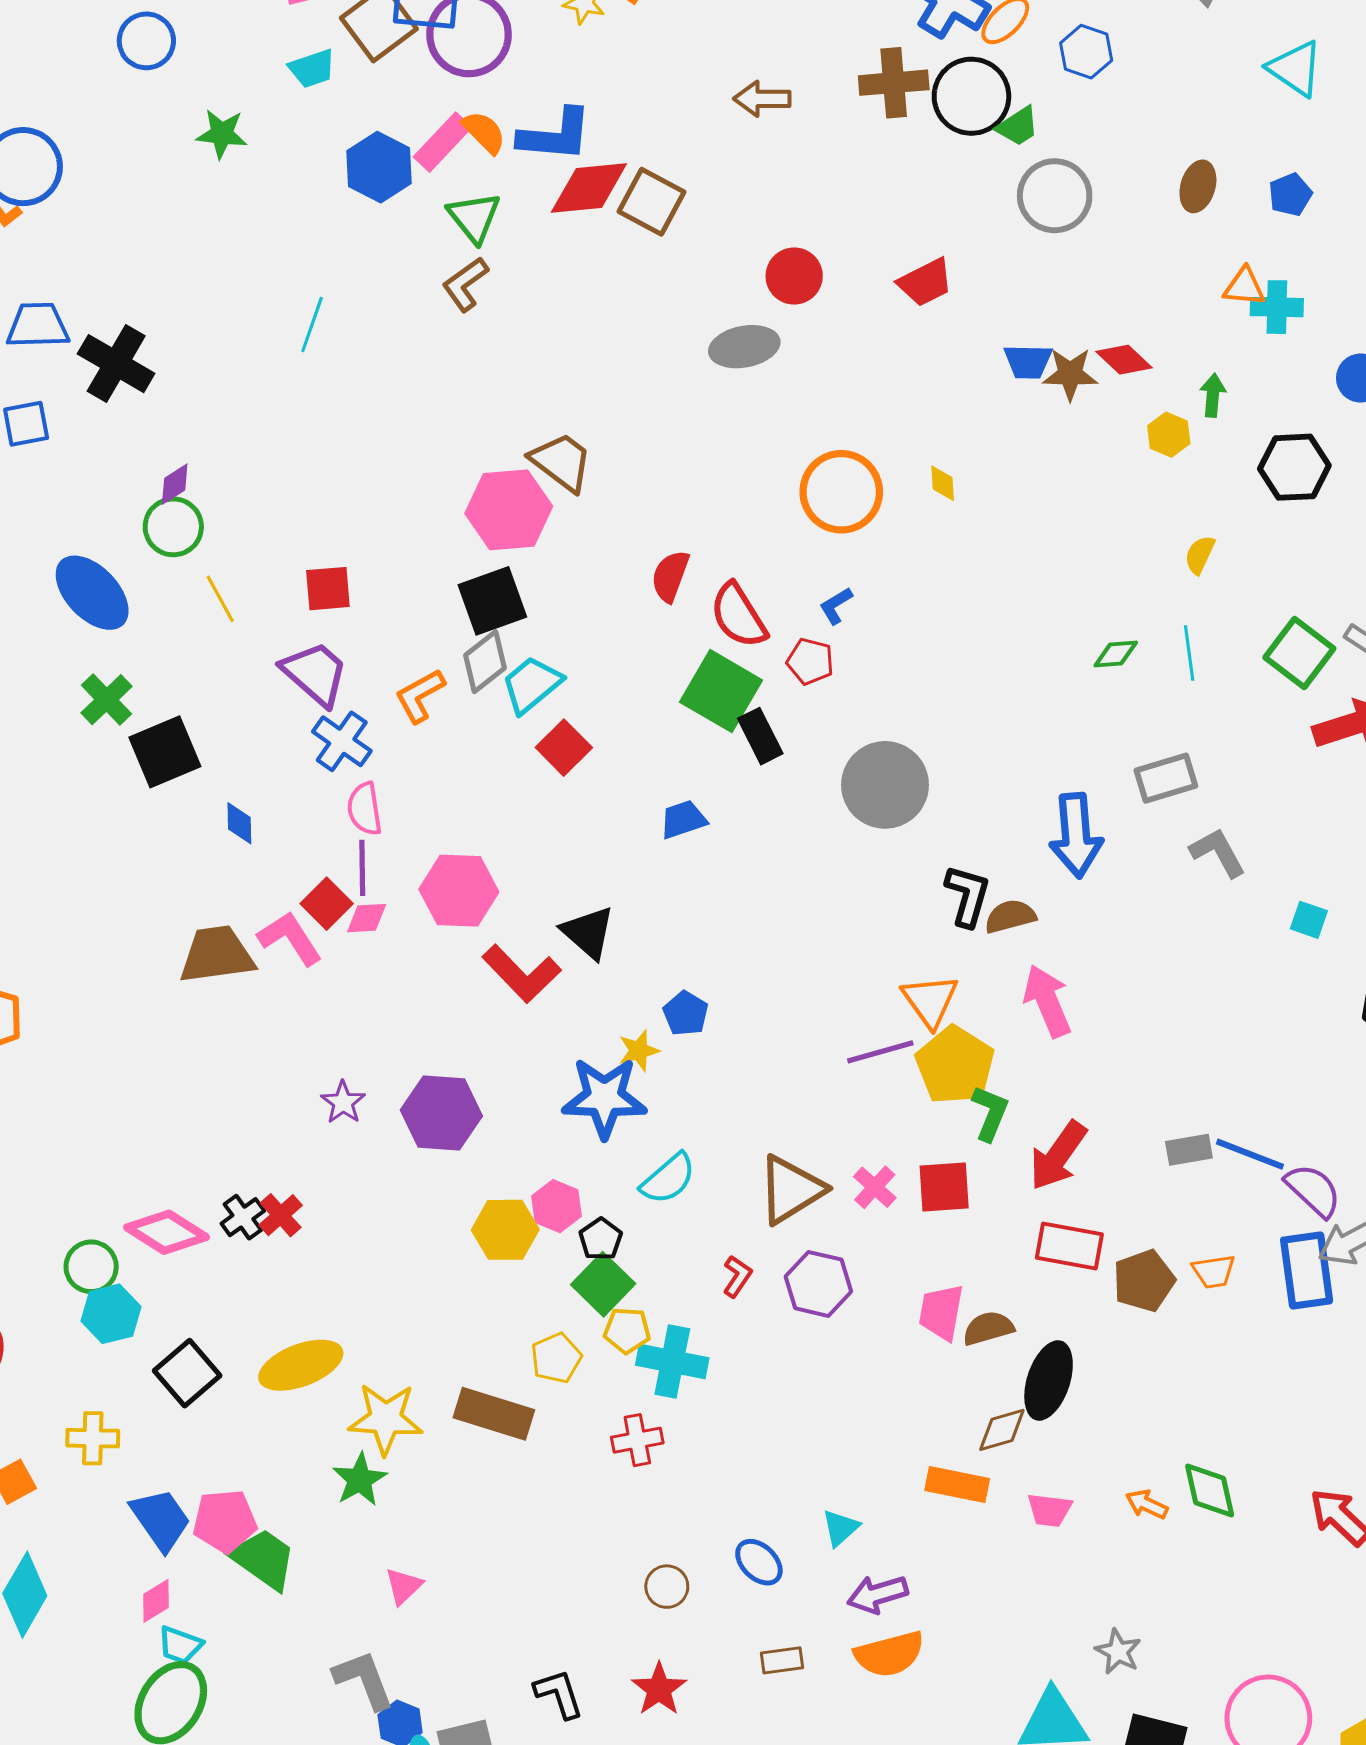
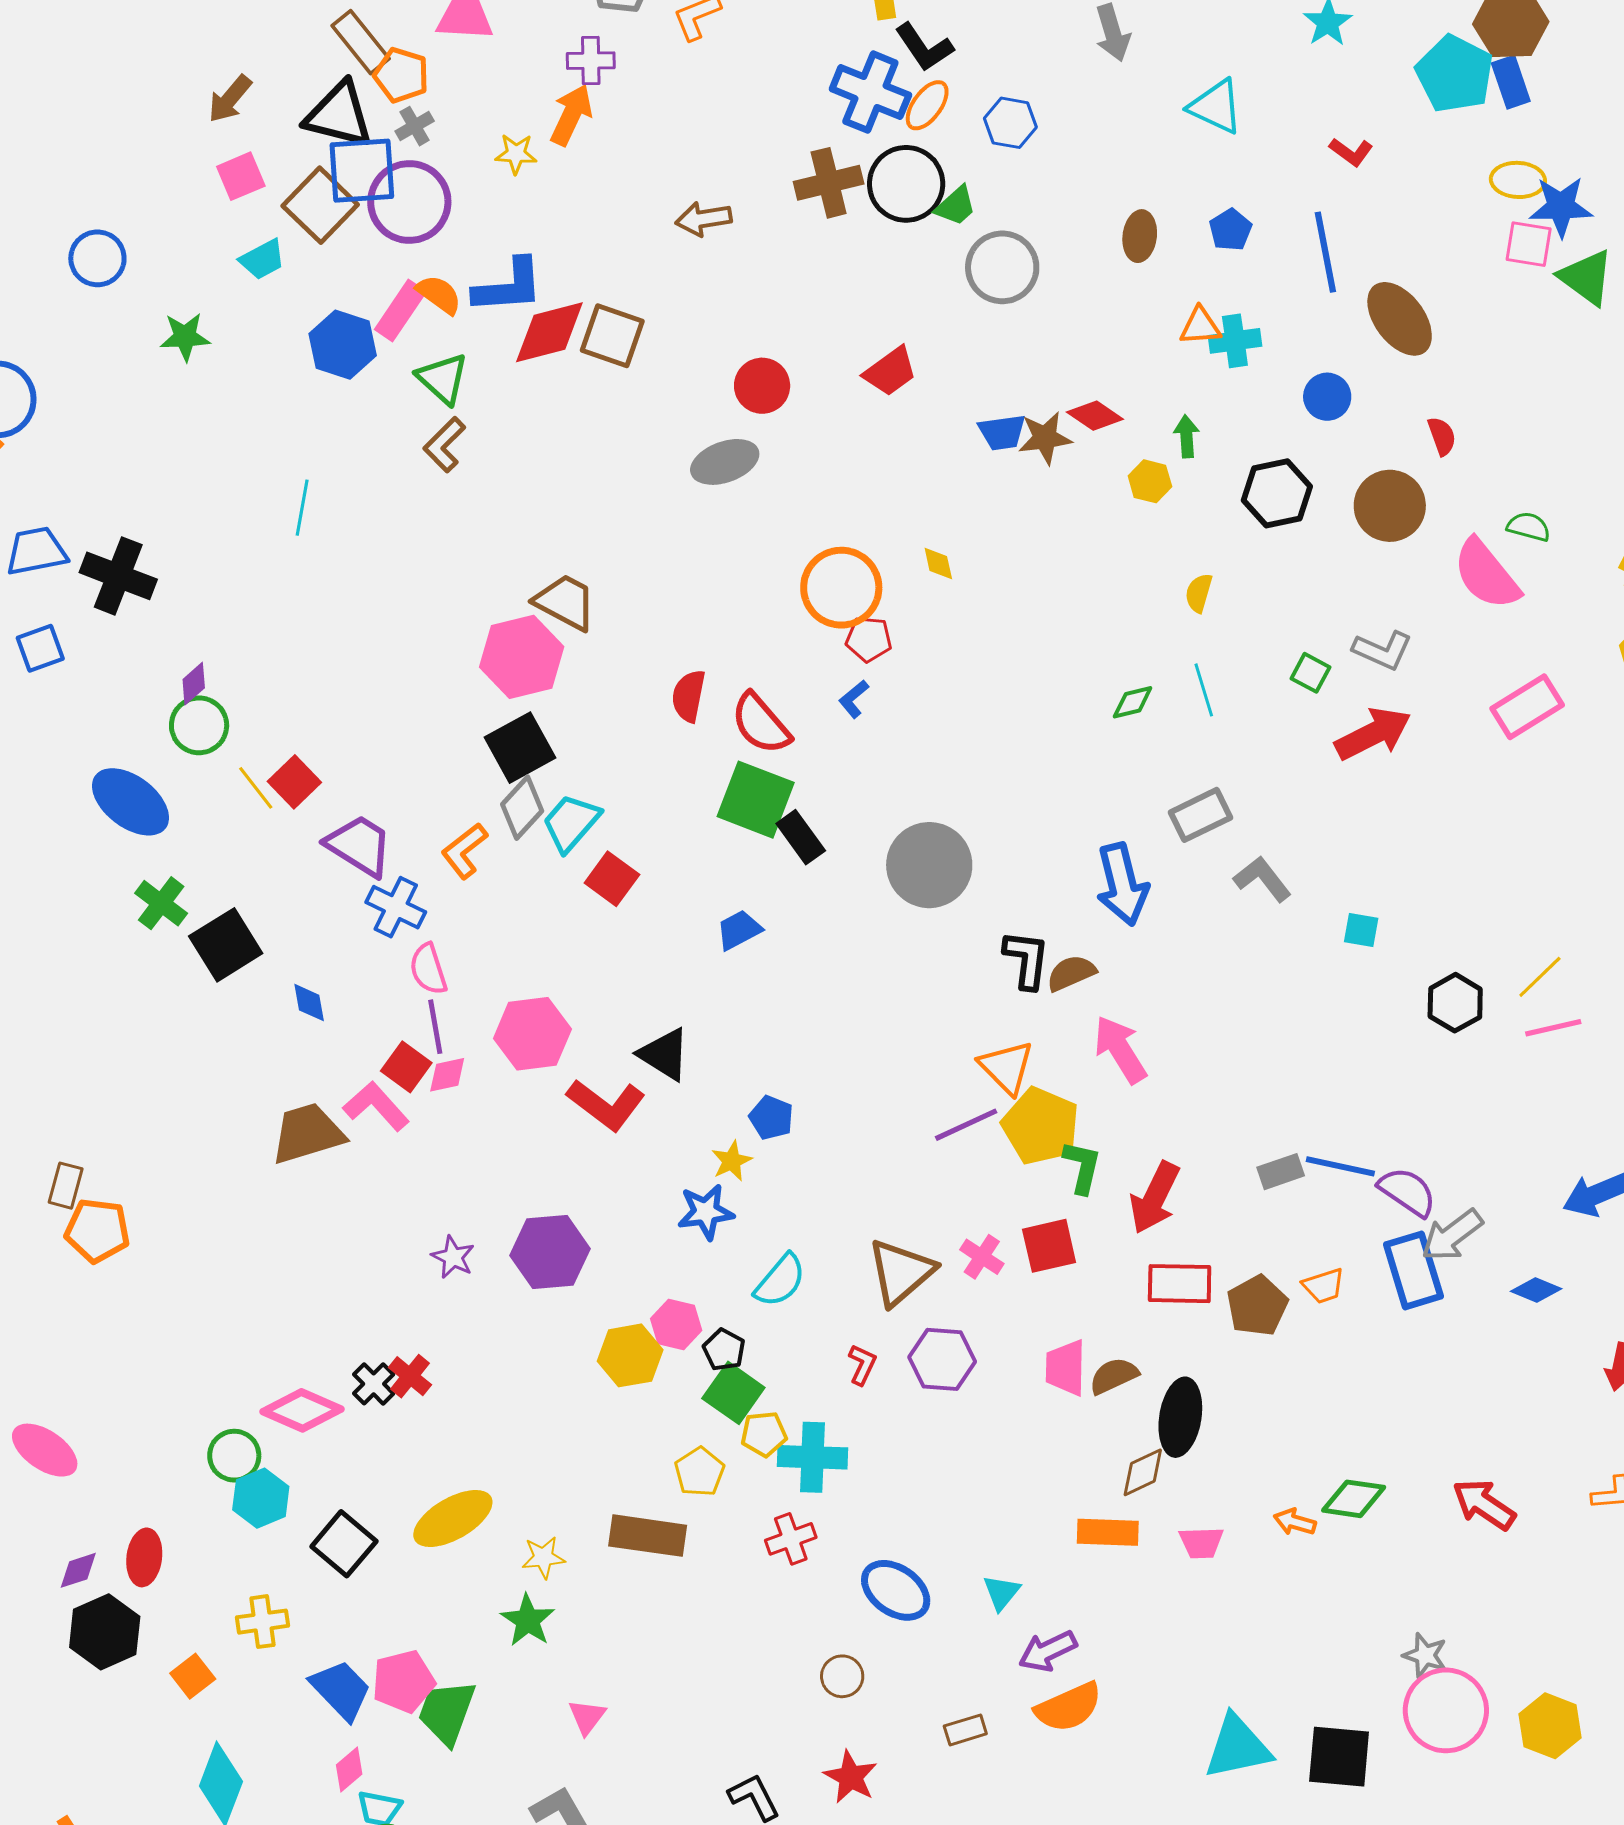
red square: (328, 589) -> (294, 782), moved, turned -30
green square: (1299, 653) -> (1311, 673), size x0.6
red pentagon: (810, 661) -> (869, 639), moved
blue star: (604, 1098) -> (706, 1212), size x0.7
yellow star: (386, 1419) -> (543, 1557), size x0.6
green diamond: (1210, 1490) -> (1354, 1499), turned -60
green trapezoid: (263, 1559) -> (447, 1712), turned -96
blue ellipse: (759, 1562) -> (896, 1590), moved, size x1.4
gray star: (1118, 1652) -> (1425, 1655), moved

